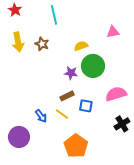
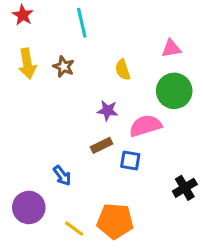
yellow semicircle: (81, 46) -> (123, 70), turned -88
green circle: (93, 66) -> (174, 91), moved
pink semicircle: (116, 94) -> (145, 126), moved
yellow line: (62, 114) -> (74, 229), moved
orange pentagon: (76, 146) -> (115, 221), turned -30

